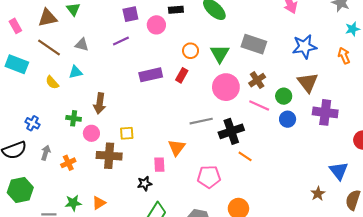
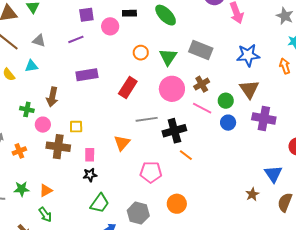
purple rectangle: (151, 75) -> (87, 75), moved
red rectangle: (182, 75) -> (128, 87), moved, size x1.5
pink rectangle: (159, 165) -> (90, 155), moved

